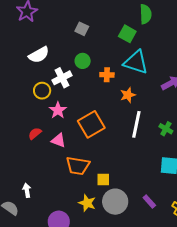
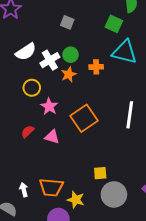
white cross: (62, 78) -> (50, 60), moved
orange star: (128, 95) -> (69, 75), moved
orange trapezoid: (78, 166) -> (51, 187), moved
yellow star: (87, 203) -> (76, 200), moved

